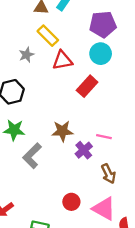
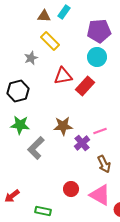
red triangle: (62, 60) -> (63, 76), moved
pink line: (104, 137) -> (100, 131), turned -32

